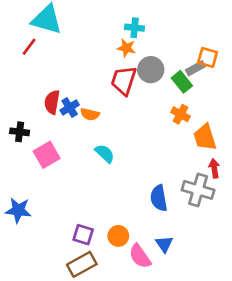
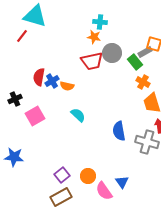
red trapezoid: (124, 80) -> (92, 61), turned -120
orange cross: (180, 114) -> (143, 82), moved
black cross: (20, 132) -> (15, 99), turned -32
blue semicircle: (159, 198) -> (119, 131), moved
purple square: (83, 235) -> (62, 175), turned 35

